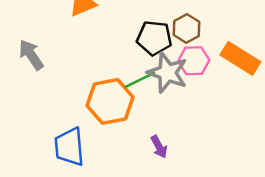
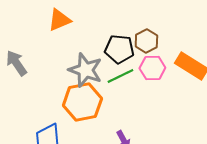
gray star: (167, 73) -> (85, 70), moved
green line: (140, 80) -> (120, 76), moved

